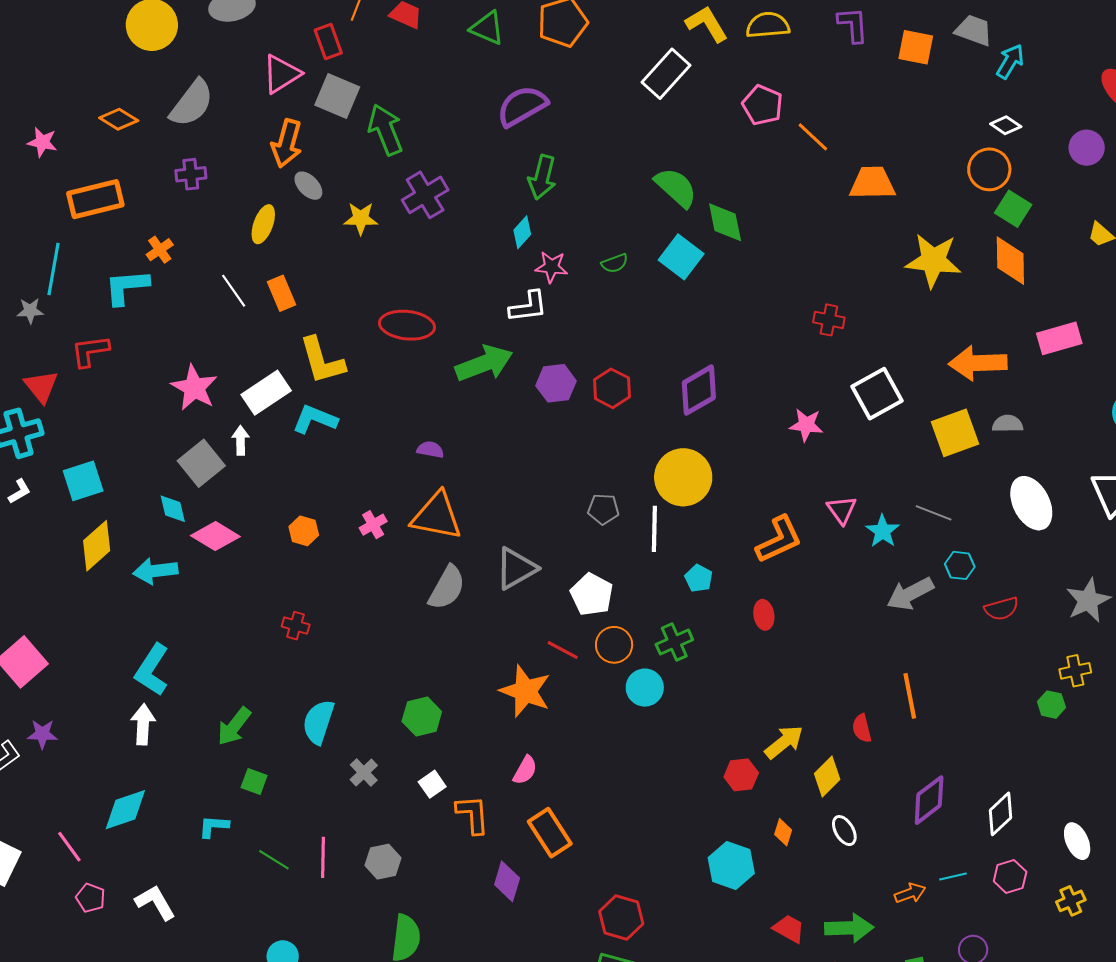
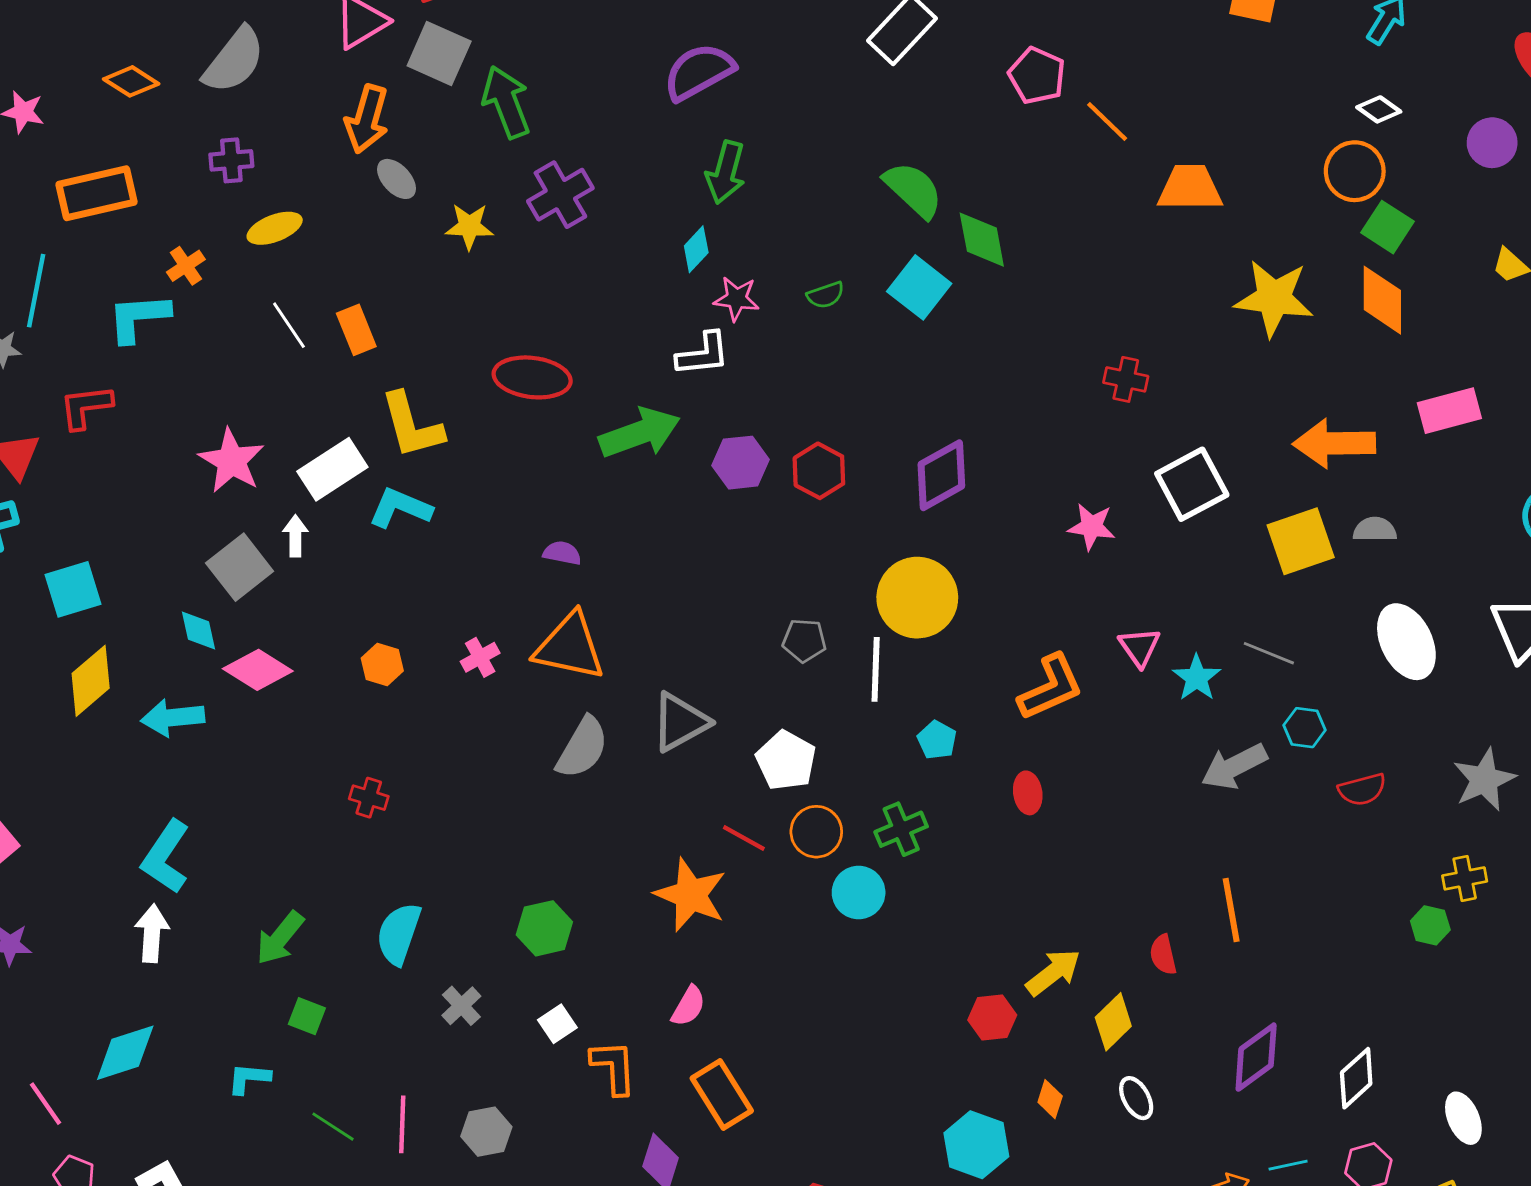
yellow ellipse: (263, 224) -> (275, 228), moved, turned 48

